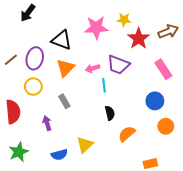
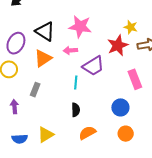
yellow star: (124, 20) -> (131, 27), moved
purple trapezoid: (118, 65) -> (93, 66), turned -65
pink arrow: (93, 68) -> (70, 50), moved
gray rectangle: (64, 101) -> (35, 90), turned 40

